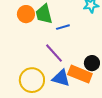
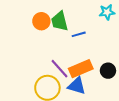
purple line: (54, 53) -> (60, 69), moved
orange rectangle: (80, 74) -> (81, 69), moved, turned -45

